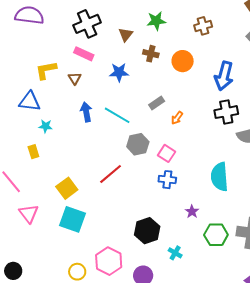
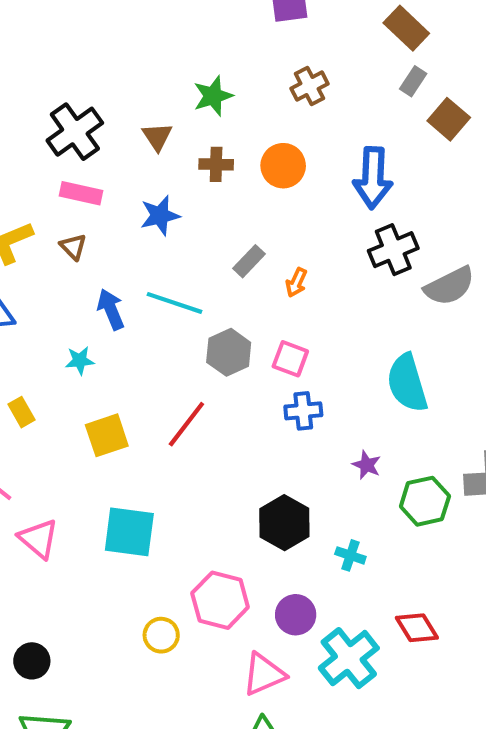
cyan star: (46, 126) -> (80, 361), moved
yellow square: (67, 188) -> (107, 435), moved, turned 30

